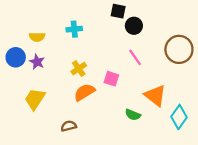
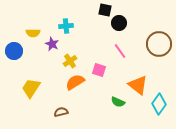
purple star: (37, 62) -> (52, 44), moved

